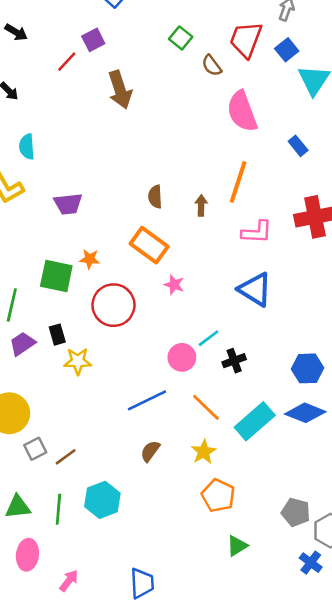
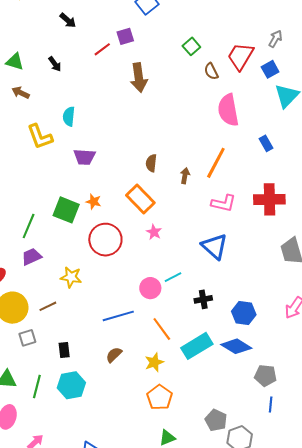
cyan semicircle: (27, 147) -> (69, 116), moved
black rectangle: (57, 335) -> (64, 350), moved
black cross: (234, 361) -> (203, 299), moved
brown line: (66, 457) -> (48, 306), moved

